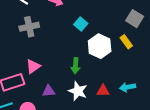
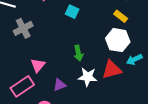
white hexagon: (100, 46) -> (118, 40), moved
red triangle: (103, 91) -> (112, 70), size x1.5

